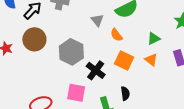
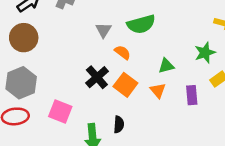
orange semicircle: (116, 35) -> (123, 52), turned 152
gray hexagon: (71, 52) -> (21, 83), moved
black cross: (96, 70) -> (97, 77), moved

